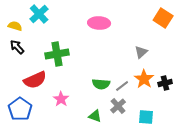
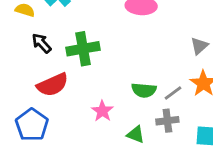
black arrow: (17, 47) -> (42, 43), moved
pink star: (61, 99) -> (102, 111), moved
gray cross: (118, 106) -> (167, 121), turned 35

